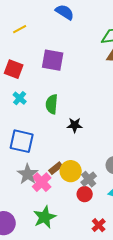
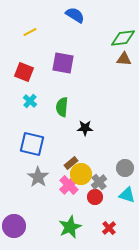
brown rectangle: (56, 168) -> (71, 163), moved
pink cross: (42, 182) -> (69, 185), moved
green star: (45, 217) -> (70, 227), moved

